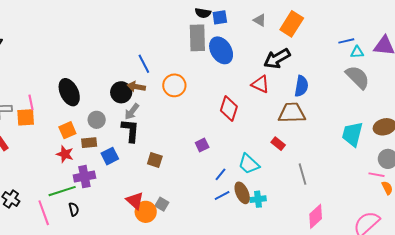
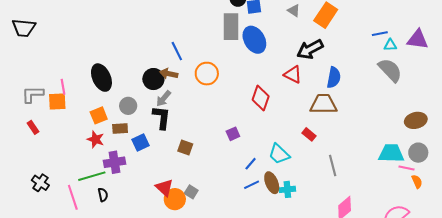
cyan trapezoid: (352, 134) -> (391, 153), moved, turned 76

